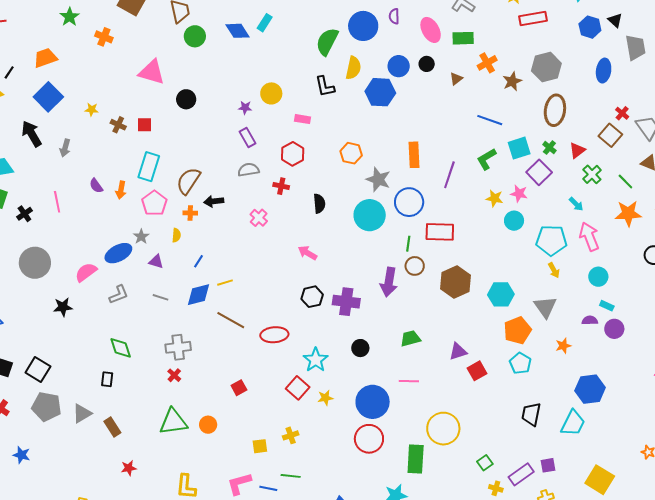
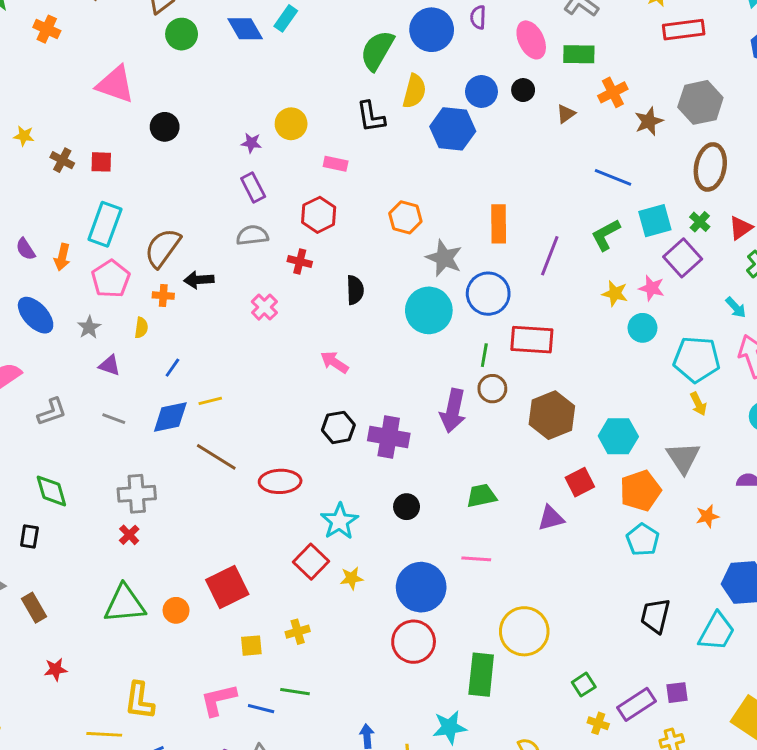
blue ellipse: (118, 253) -> (36, 315), moved, turned 72
red square: (477, 371) -> (580, 482), moved
red square: (239, 388) -> (227, 587), moved, size x1.8

